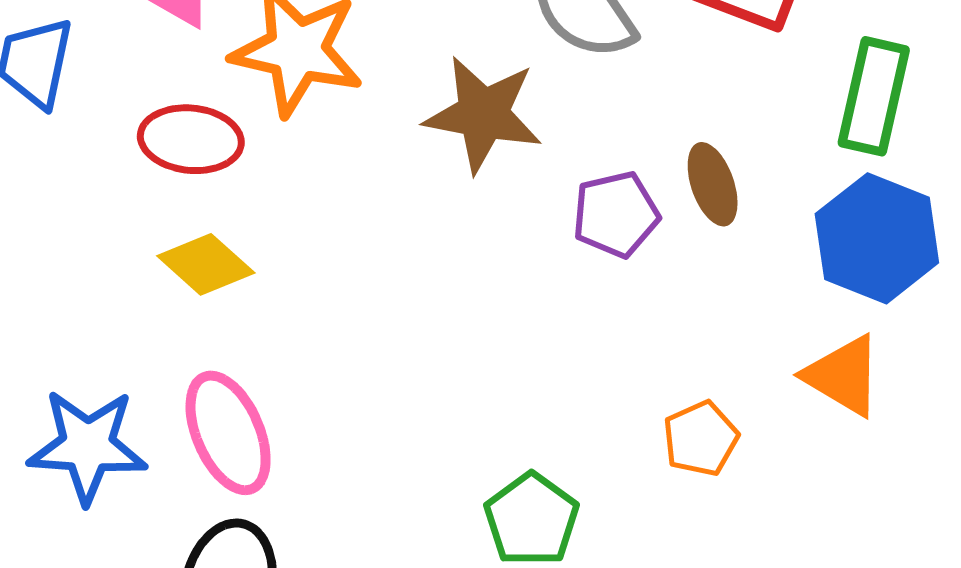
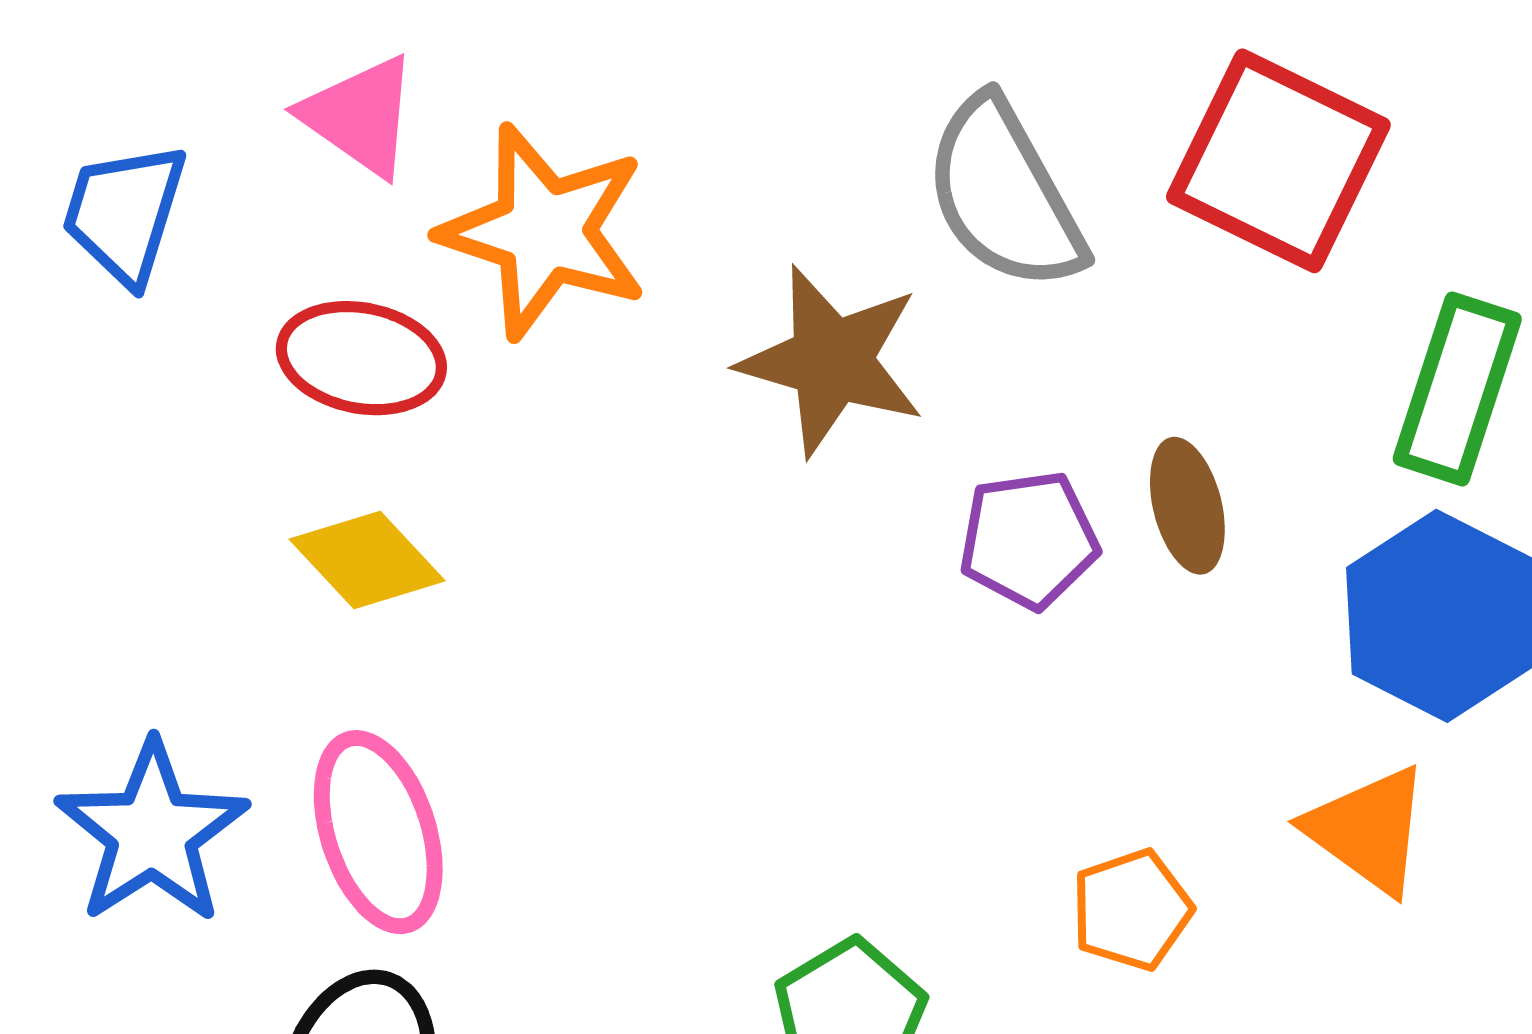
blue star: (88, 446) -> (152, 833), turned 30

